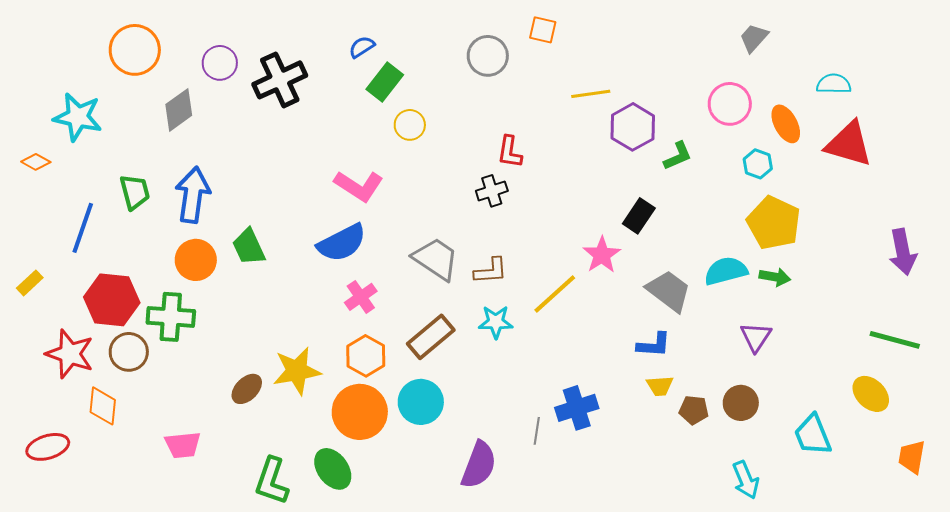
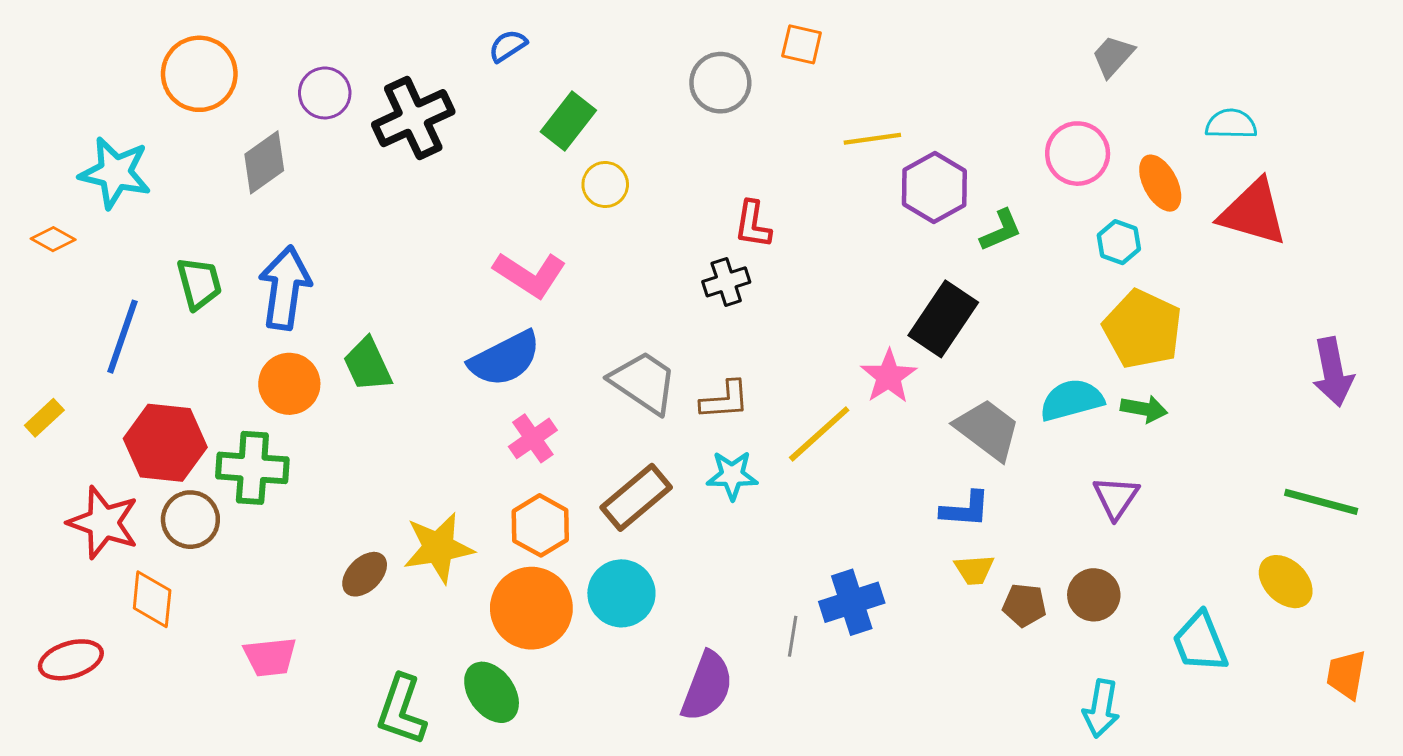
blue semicircle: (362, 47) -> (508, 46), moved
black rectangle: (639, 216) -> (943, 319), size x1.4
cyan arrow: (746, 480) -> (1101, 709), turned 33

